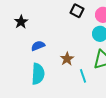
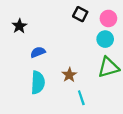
brown star: (67, 59) -> (69, 75), moved
cyan line: (83, 76) -> (81, 98), moved

